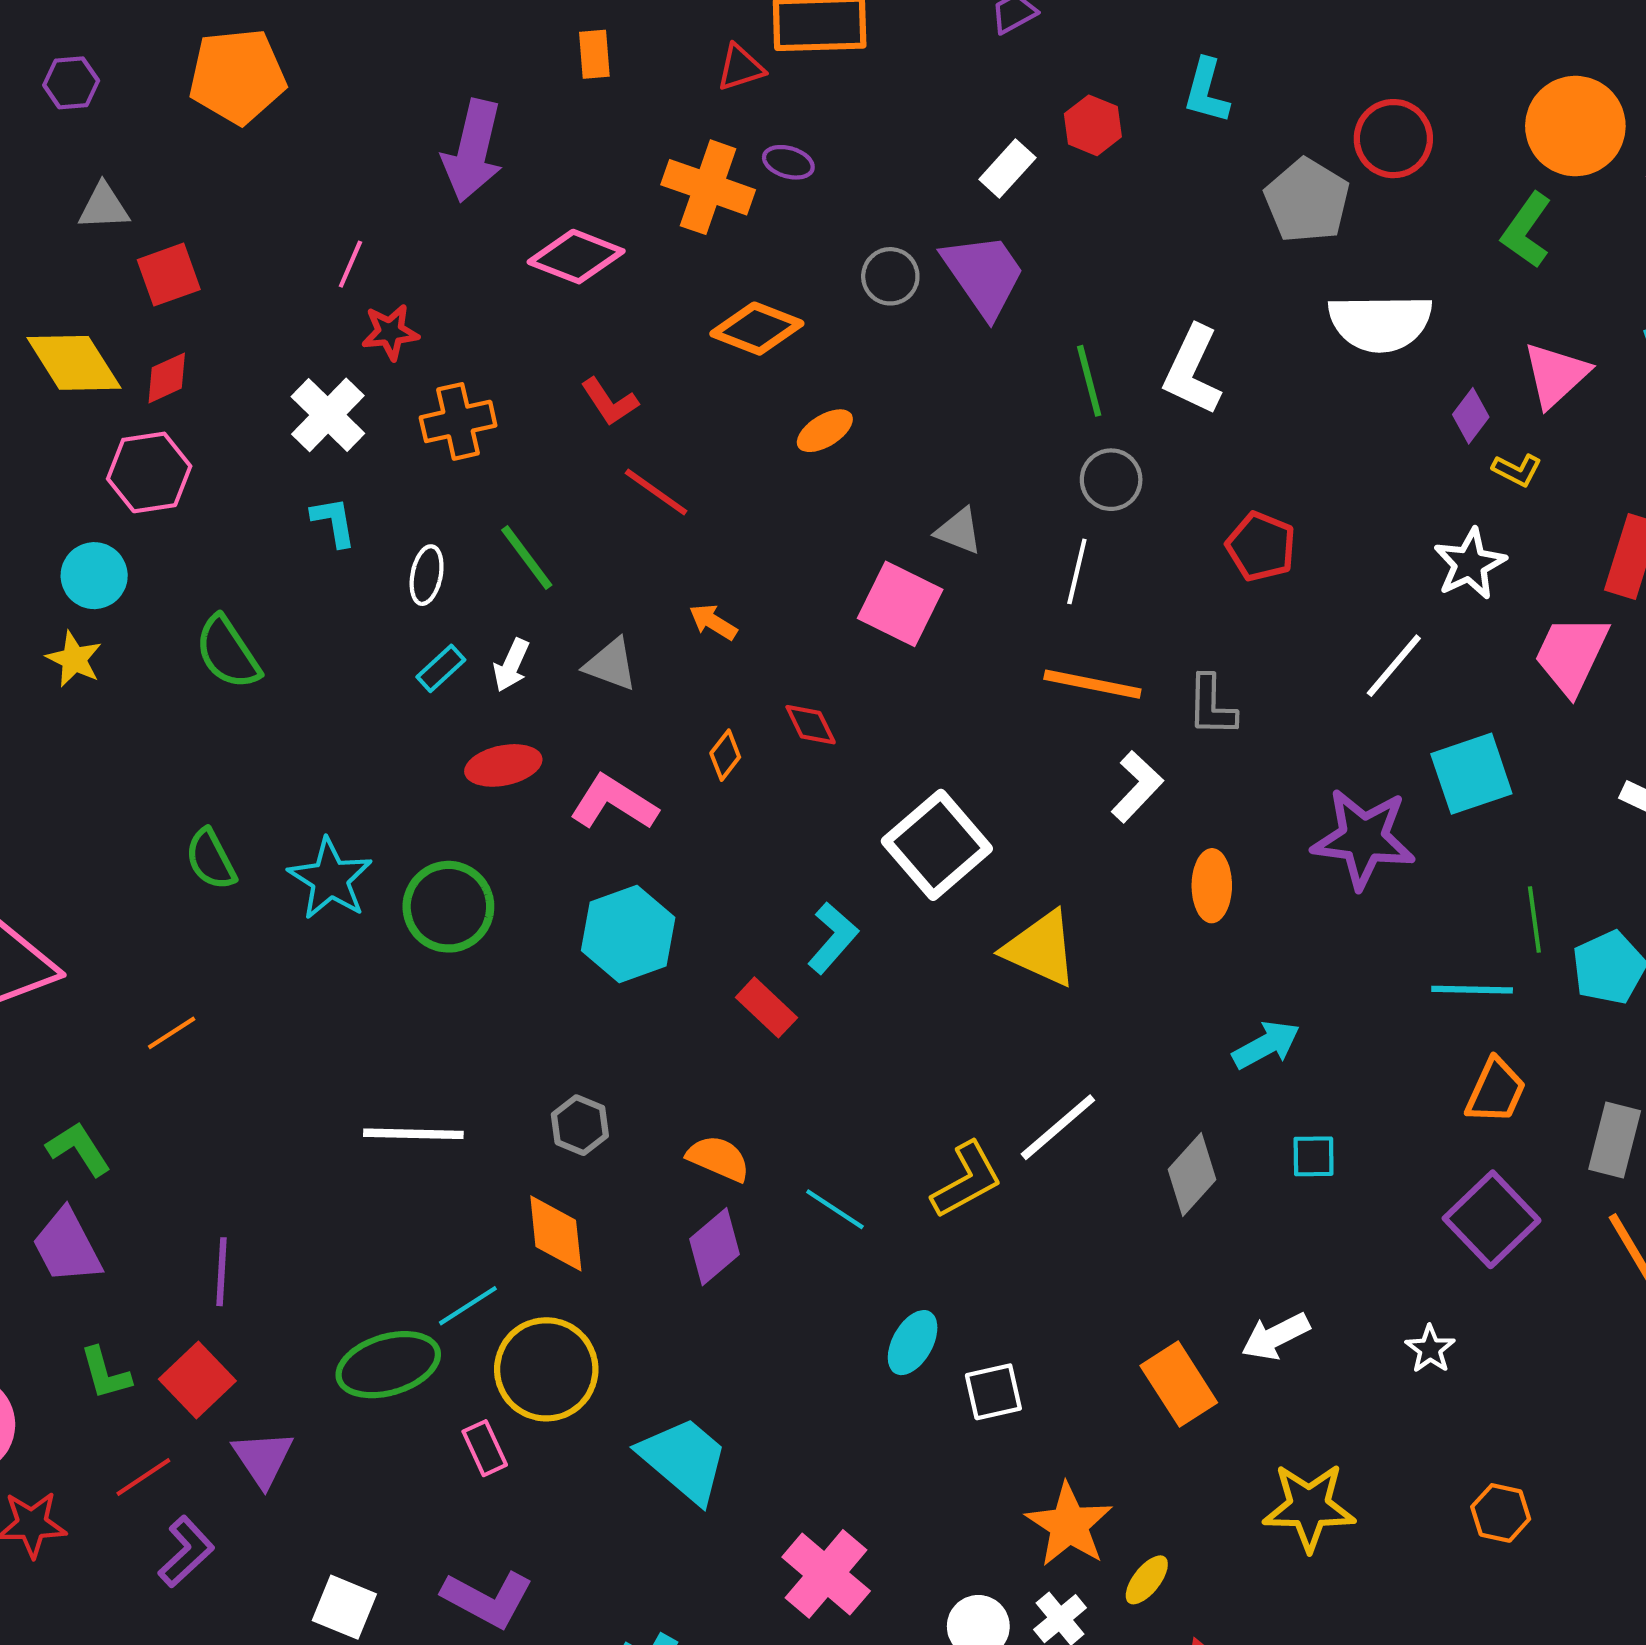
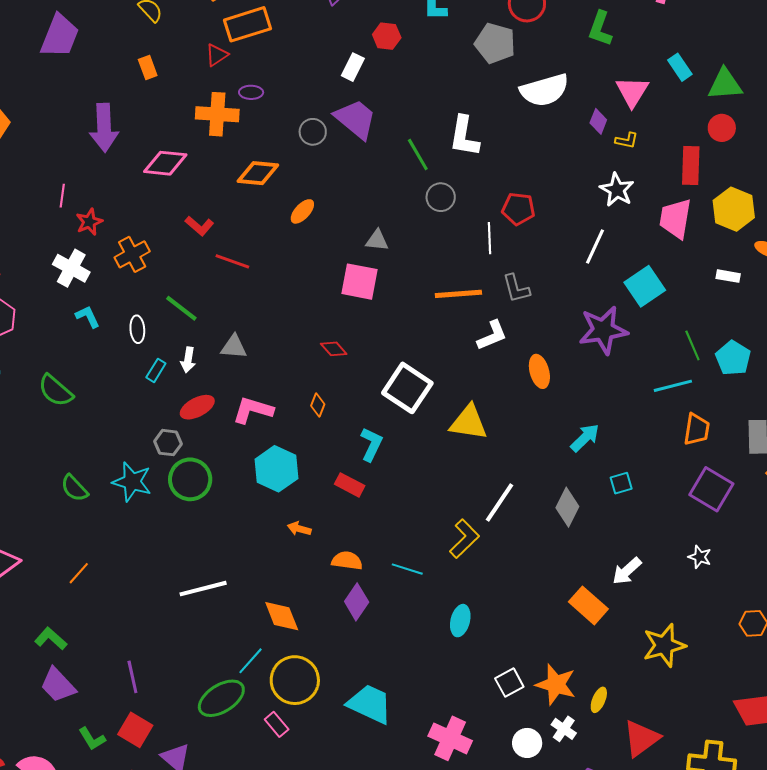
white line: (1077, 571) -> (489, 238), moved
orange arrow: (713, 622) -> (299, 529), moved
orange diamond: (725, 755) -> (318, 405), moved
white L-shape: (1137, 787) -> (492, 335), turned 40
gray hexagon: (580, 1125) -> (168, 443), moved
white square: (993, 1392) -> (509, 683), moved

